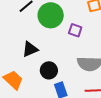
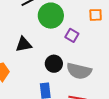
black circle: (49, 70) -> (54, 64), moved

